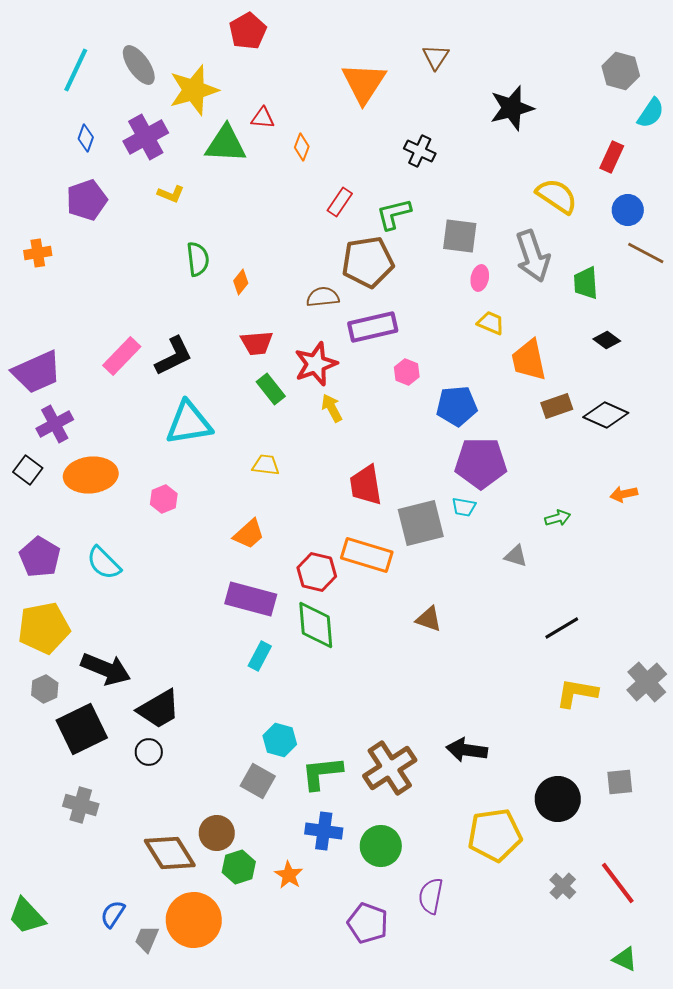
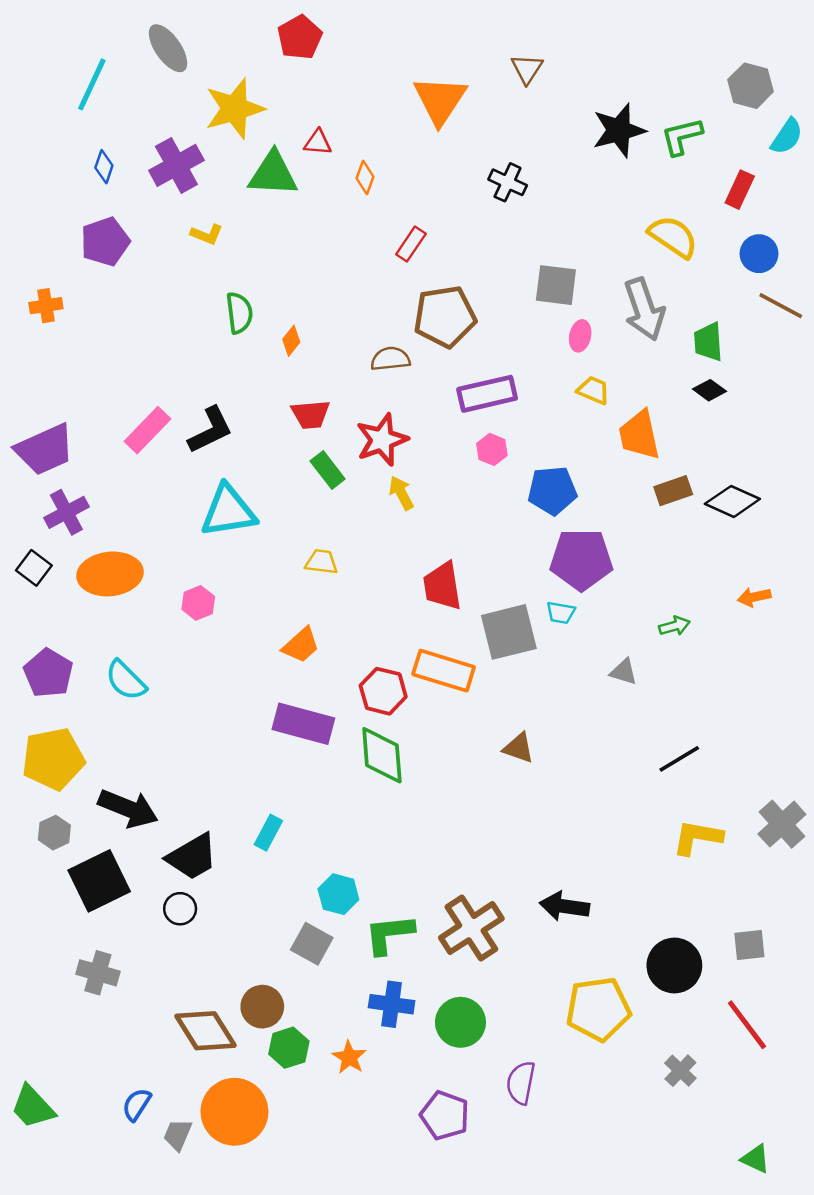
gray ellipse: (139, 65) -> (168, 48), moved
green L-shape: (394, 214) -> (682, 136), moved
purple rectangle: (373, 327) -> (487, 394), moved
black diamond: (607, 340) -> (709, 390), moved
cyan rectangle: (260, 656) -> (268, 833), moved
red line: (618, 883) -> (747, 1025), moved

